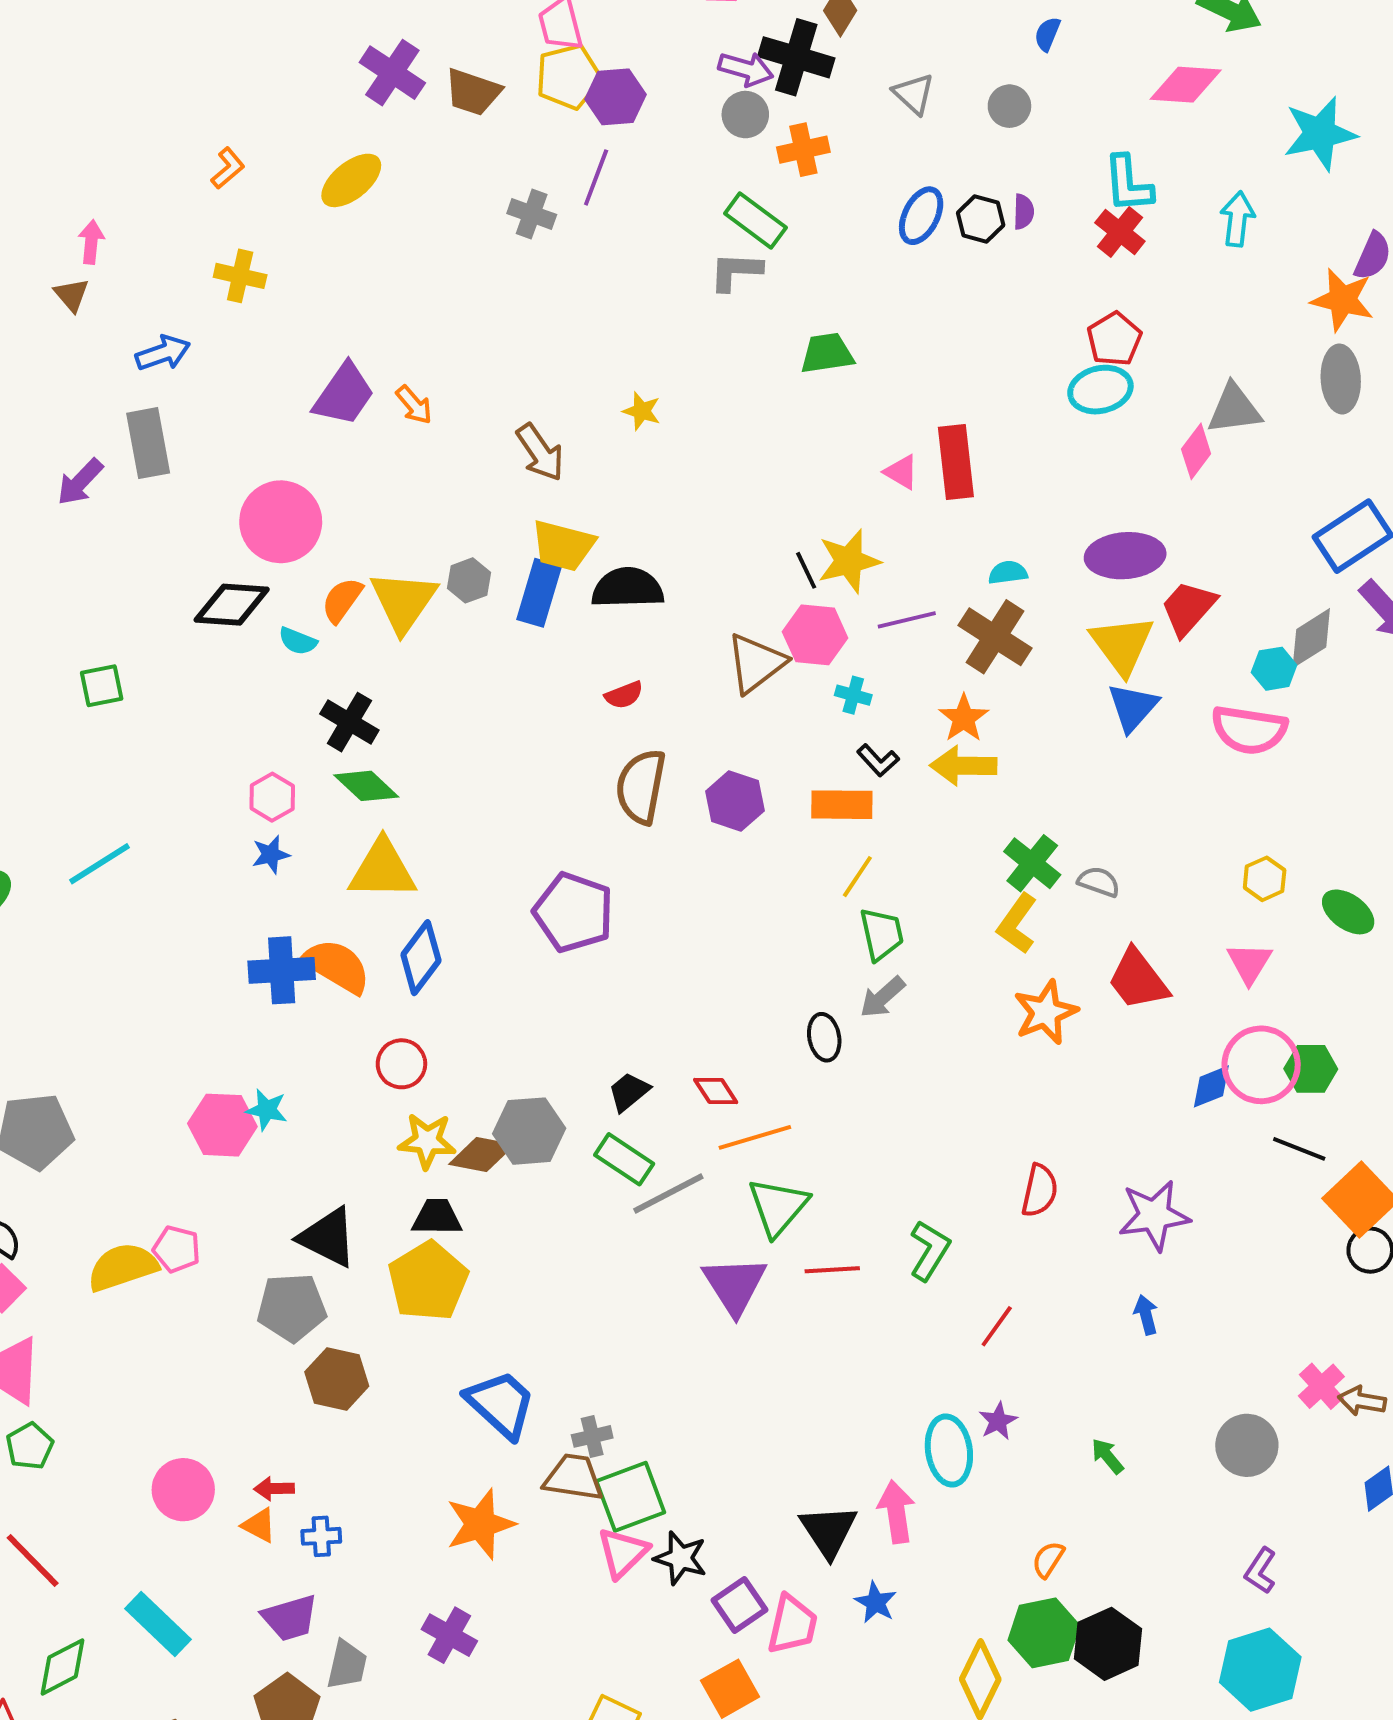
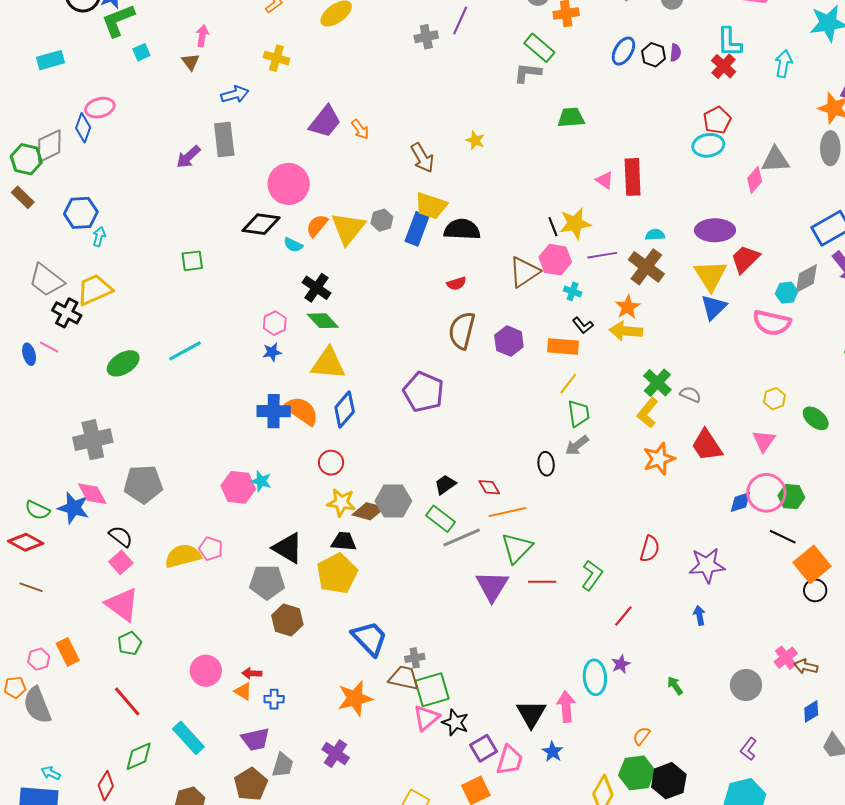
gray cross: (532, 214) -> (426, 37), turned -35

